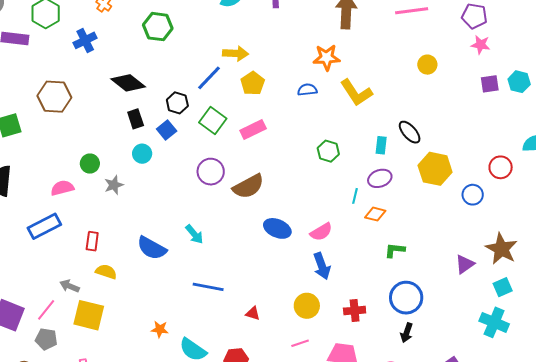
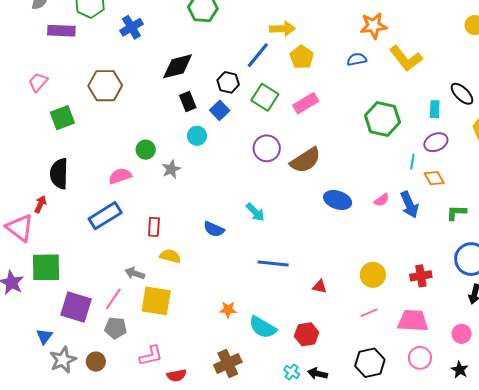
black diamond: (128, 83) -> (178, 66), turned -48
green hexagon: (328, 151) -> (382, 119), size x1.6
orange diamond: (375, 214) -> (434, 178), turned 50
pink semicircle: (321, 232) -> (382, 200), size x0.7
blue semicircle: (152, 248) -> (214, 229), size x0.7
blue arrow: (322, 266) -> (409, 205), moved

